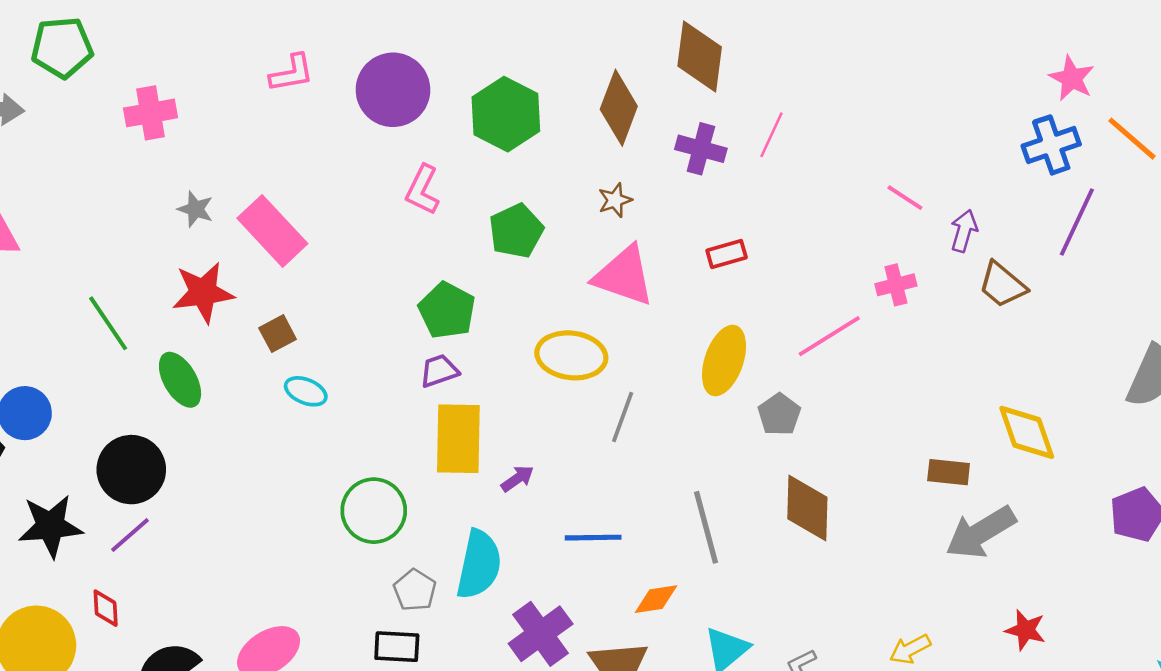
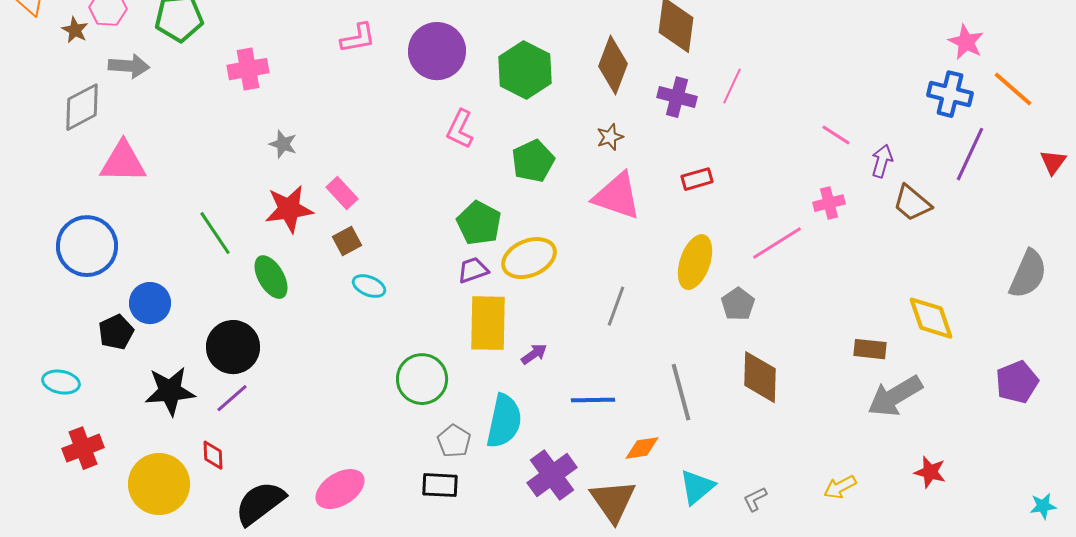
blue cross: (1051, 145) -> (950, 94), turned 33
pink rectangle: (272, 231) -> (342, 193), moved, size x0.6
yellow ellipse: (571, 355) -> (529, 258), moved, turned -30

